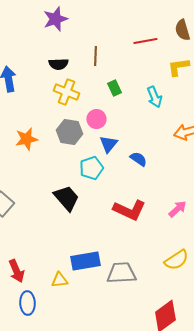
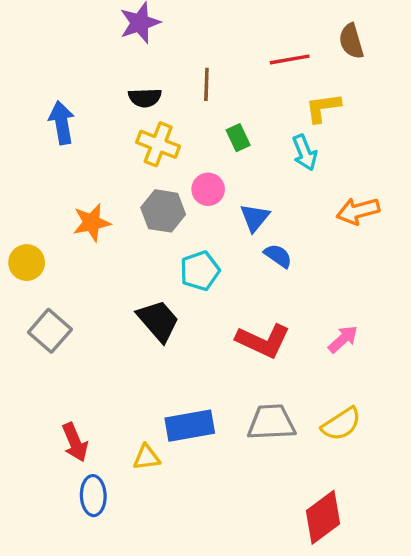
yellow L-shape: (178, 67) -> (323, 108), moved
blue triangle: (108, 144) -> (255, 218), moved
gray trapezoid: (121, 273) -> (271, 422), moved

